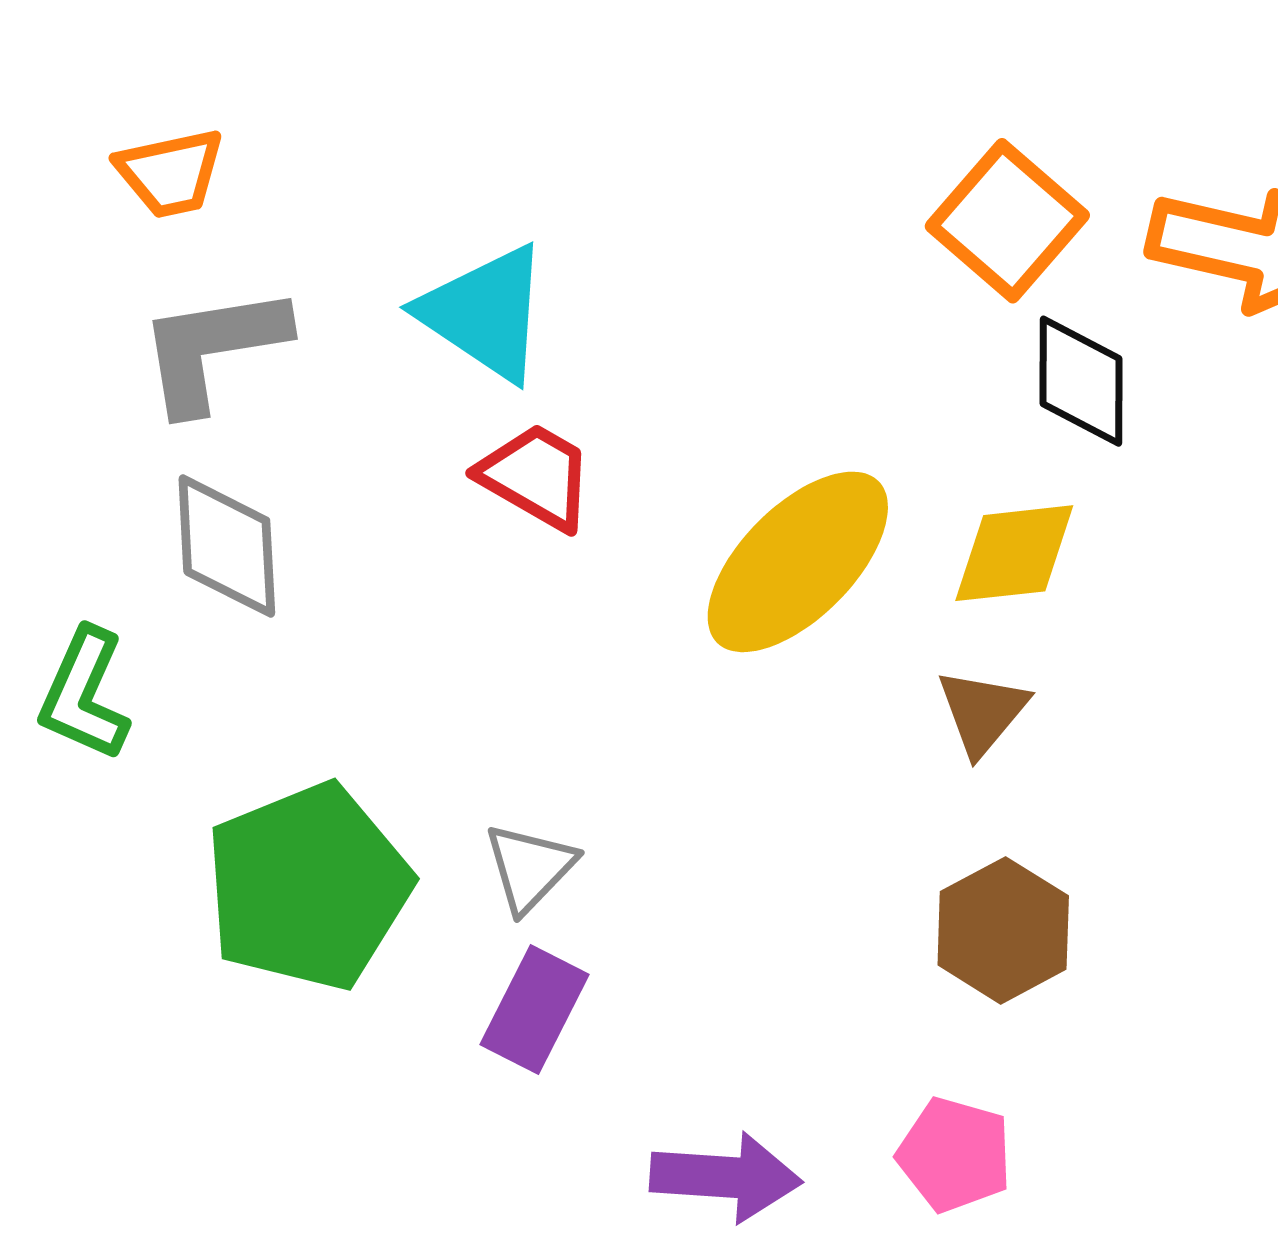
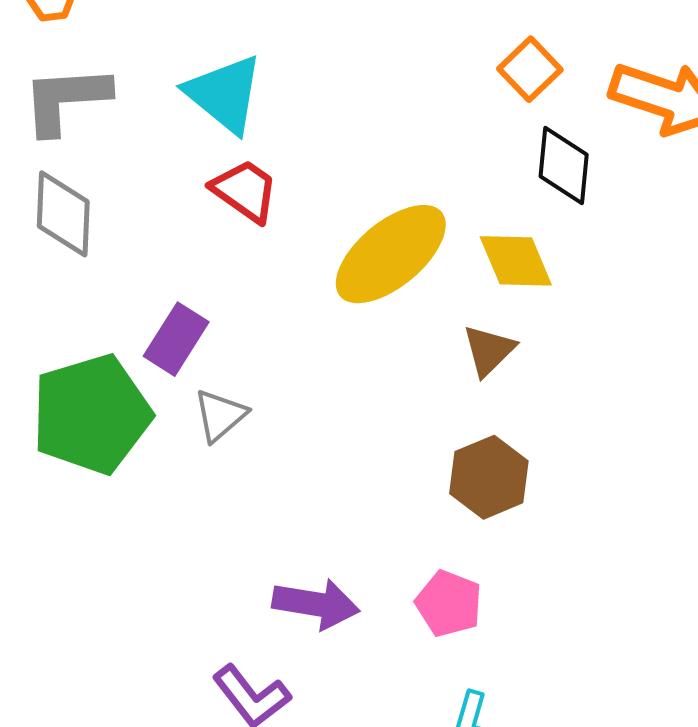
orange square: (1007, 221) -> (530, 69), size x0.7
yellow diamond: (1014, 553) -> (516, 261), turned 68
purple rectangle: (535, 1010) -> (176, 339), moved

